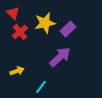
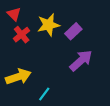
purple arrow: (60, 57) -> (81, 60), moved
yellow arrow: (17, 71) -> (18, 77), size x1.6

